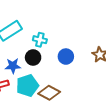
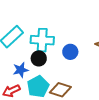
cyan cross: (40, 40) -> (42, 40), size x1.6

